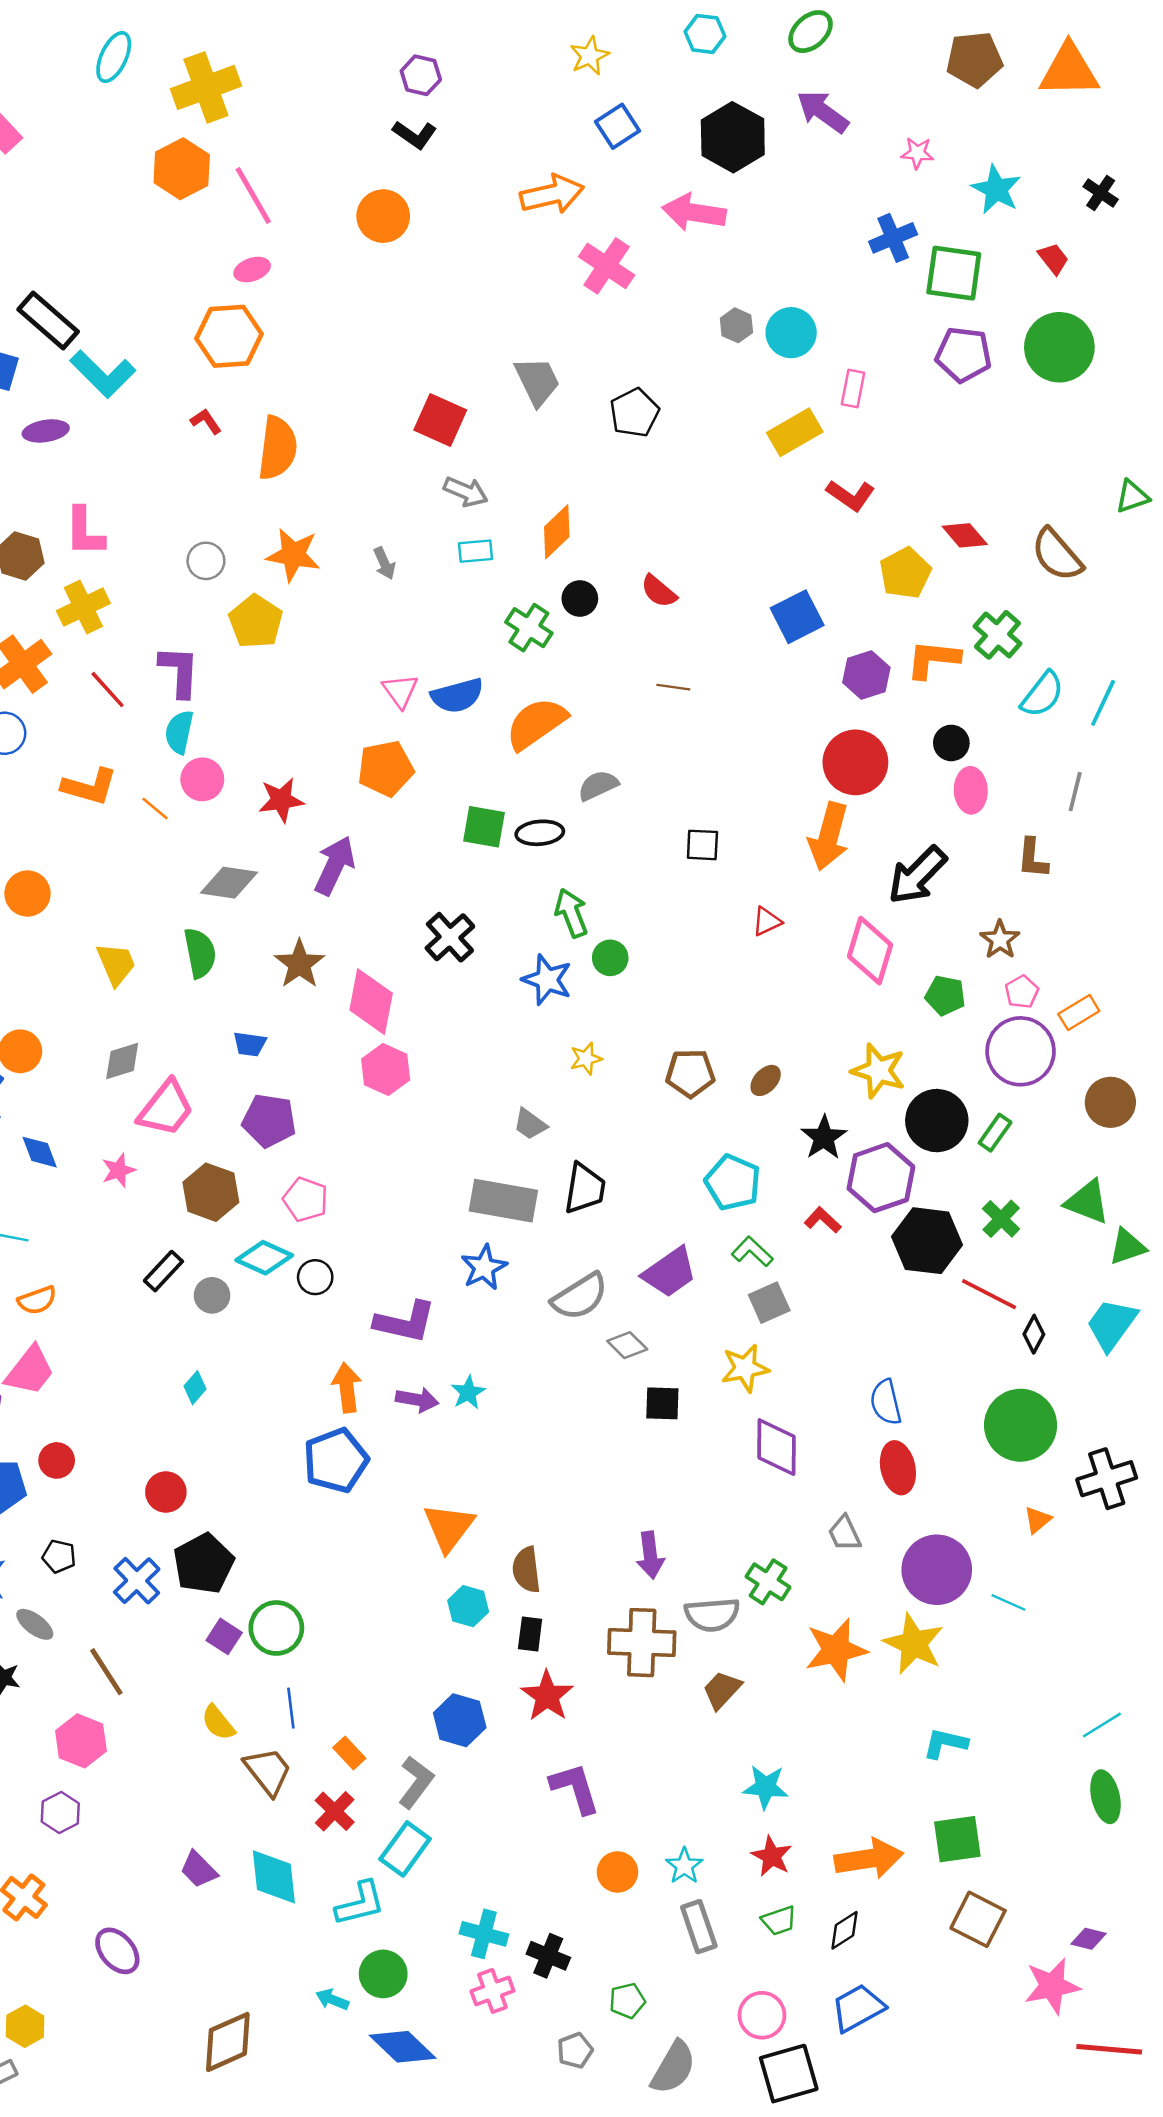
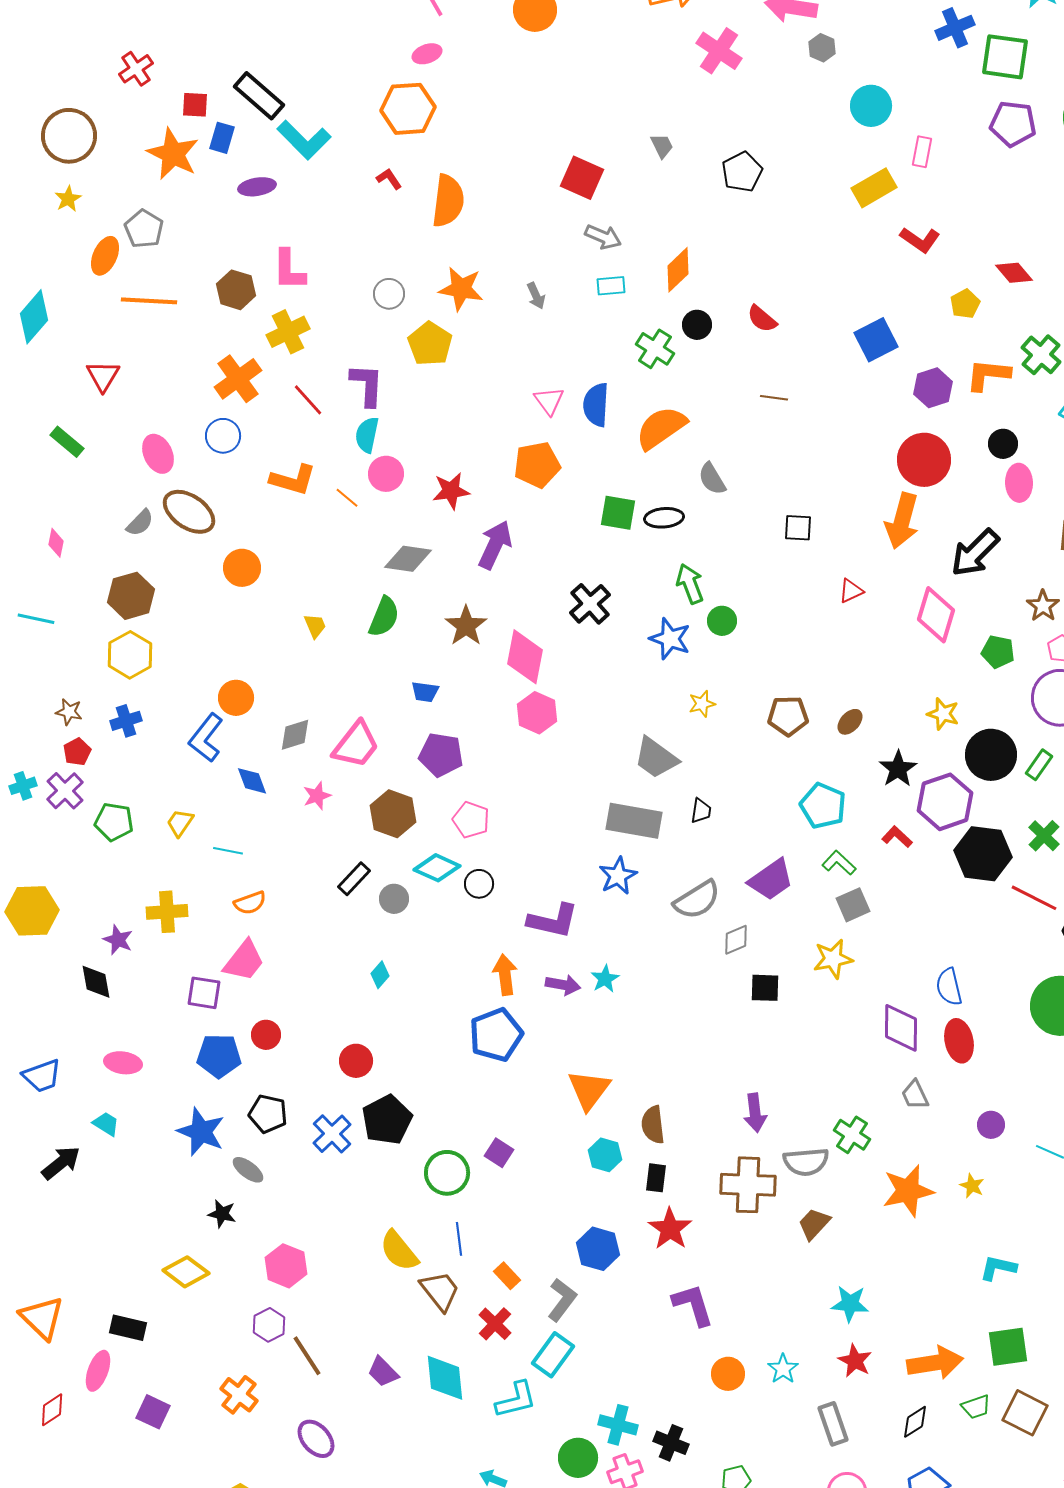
gray hexagon: (736, 325) -> (822, 48), moved
gray trapezoid: (537, 381) -> (662, 146), size x0.6
yellow pentagon: (905, 573) -> (965, 304), size x0.7
blue semicircle: (457, 696) -> (596, 405), turned 108
gray semicircle: (598, 785) -> (712, 479), turned -96
green semicircle: (200, 953) -> (384, 617), turned 33
yellow trapezoid: (116, 964) -> (315, 626), size x0.7
gray diamond: (122, 1061) -> (295, 735), moved
yellow star: (878, 1071) -> (943, 714), size x0.7
gray trapezoid: (530, 1124) -> (656, 758), size x1.6
black trapezoid: (585, 1189) -> (701, 811), size x0.6
gray diamond: (627, 1345) -> (736, 940), turned -68
purple diamond: (777, 1447) -> (901, 1028), moved
black pentagon: (59, 1556) -> (268, 1114), size x1.4
purple circle: (937, 1570) -> (991, 1125), size x0.5
purple square: (224, 1636) -> (499, 1153), moved
yellow star: (914, 1644) -> (972, 1186), size x0.5
brown line: (106, 1672) -> (307, 1356), moved
yellow semicircle: (218, 1723) -> (399, 1251), size x1.4
green trapezoid: (779, 1921) -> (976, 1407), moved
gray rectangle: (699, 1927) -> (833, 1424), moved
green circle: (383, 1974) -> (578, 1458), moved

